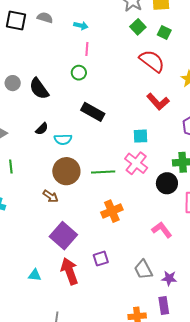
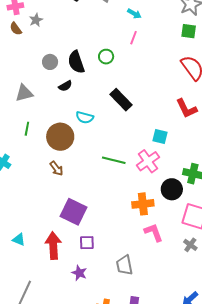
green square: (138, 27) -> (189, 31), turned 35
green circle: (79, 73) -> (106, 57), moved
gray circle: (13, 83) -> (50, 62), moved
black semicircle: (42, 129) -> (65, 86), moved
brown circle: (66, 171) -> (60, 137), moved
orange cross: (112, 211) -> (143, 204), moved
purple square: (63, 236) -> (73, 212), moved, turned -32
purple star: (169, 278) -> (79, 273), moved

